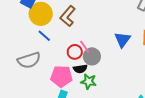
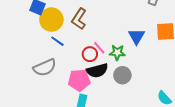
gray circle: (92, 56) -> (122, 75), moved
black semicircle: (80, 69) -> (97, 71), size x1.5
green star: (89, 82) -> (117, 52), moved

